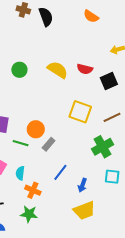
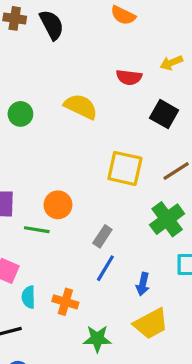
red semicircle: (85, 69) -> (129, 77), moved
black square: (109, 81) -> (164, 114), turned -30
gray rectangle: (49, 144) -> (102, 236), moved
cyan semicircle: (20, 173) -> (28, 297), moved
green star: (29, 214) -> (97, 339), moved

